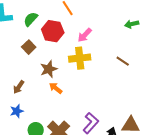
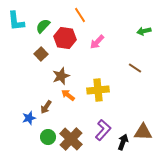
yellow cross: (80, 58) -> (98, 90), moved
brown arrow: (19, 87) -> (46, 107), moved

